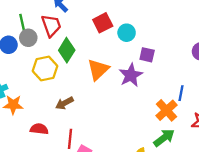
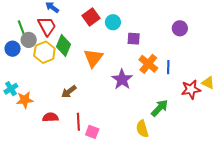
yellow hexagon: (45, 68) -> (44, 52), moved
purple star: (131, 75) -> (122, 79), moved
orange cross: (166, 110) -> (148, 64), moved

